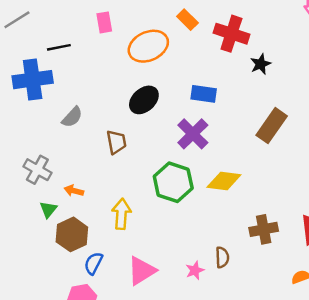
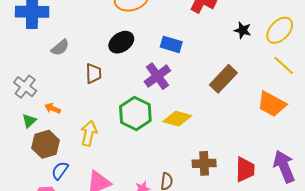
black star: (261, 64) -> (243, 30), moved, turned 30

